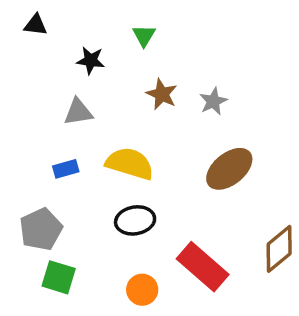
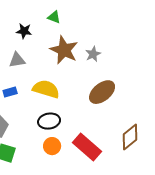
green triangle: (144, 36) -> (54, 17), turned -40
brown star: (162, 94) -> (64, 50), size x1.6
orange circle: (142, 290) -> (52, 146), moved

